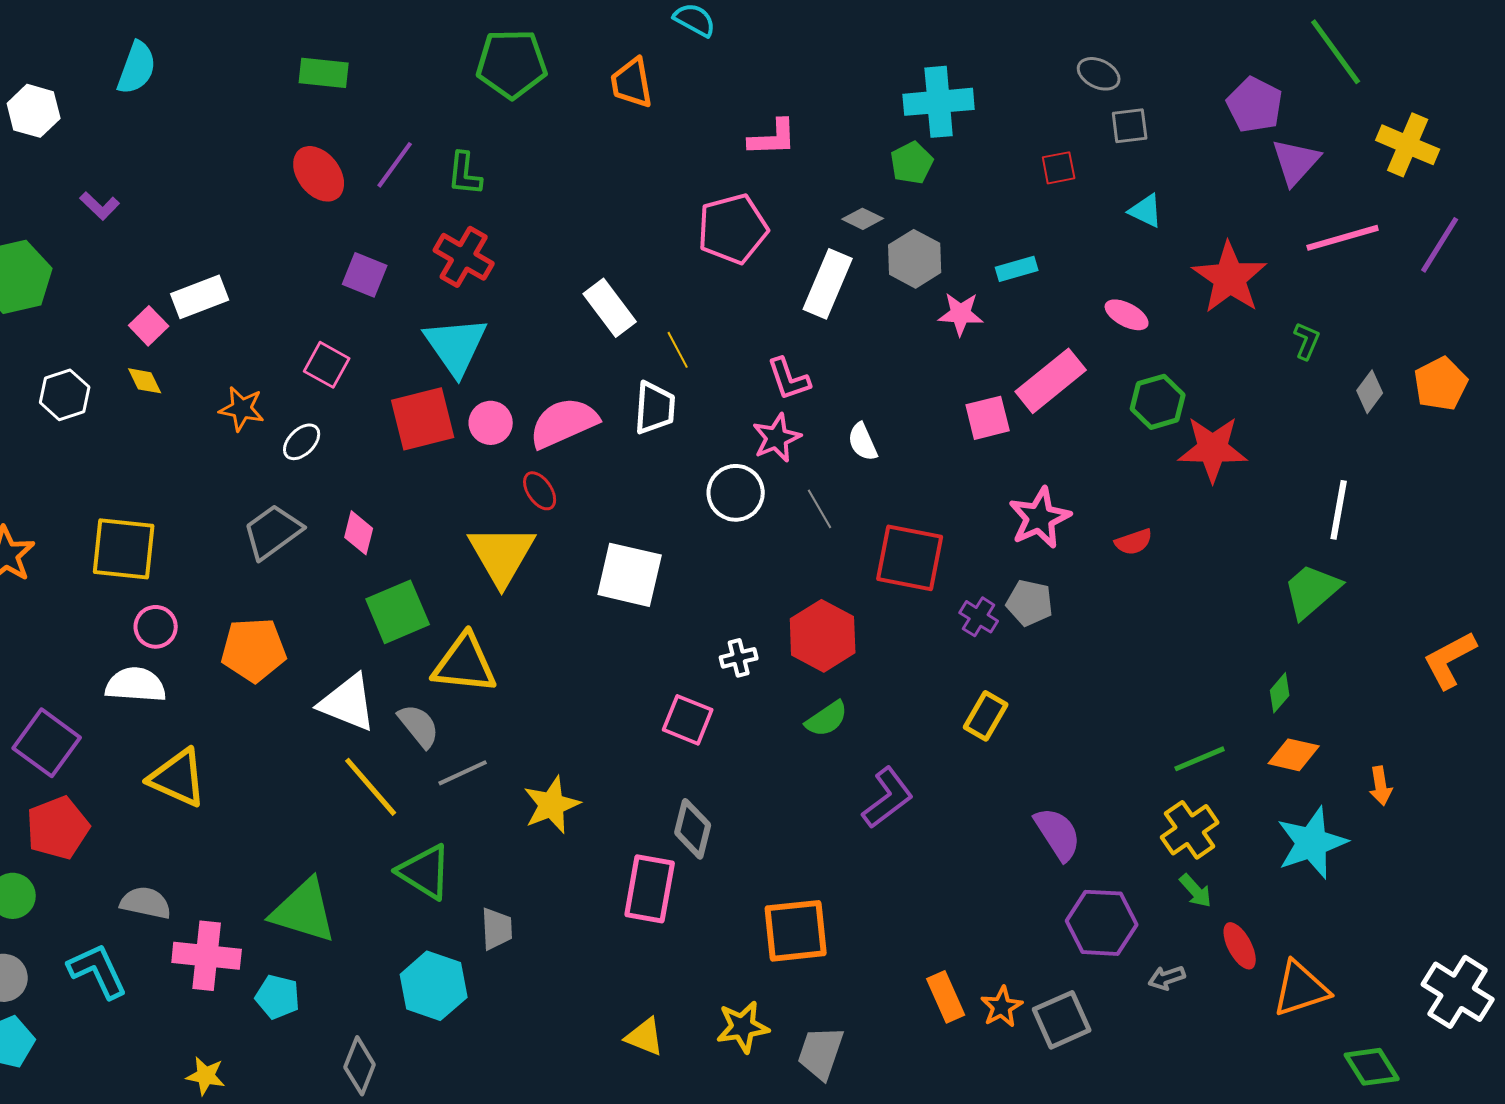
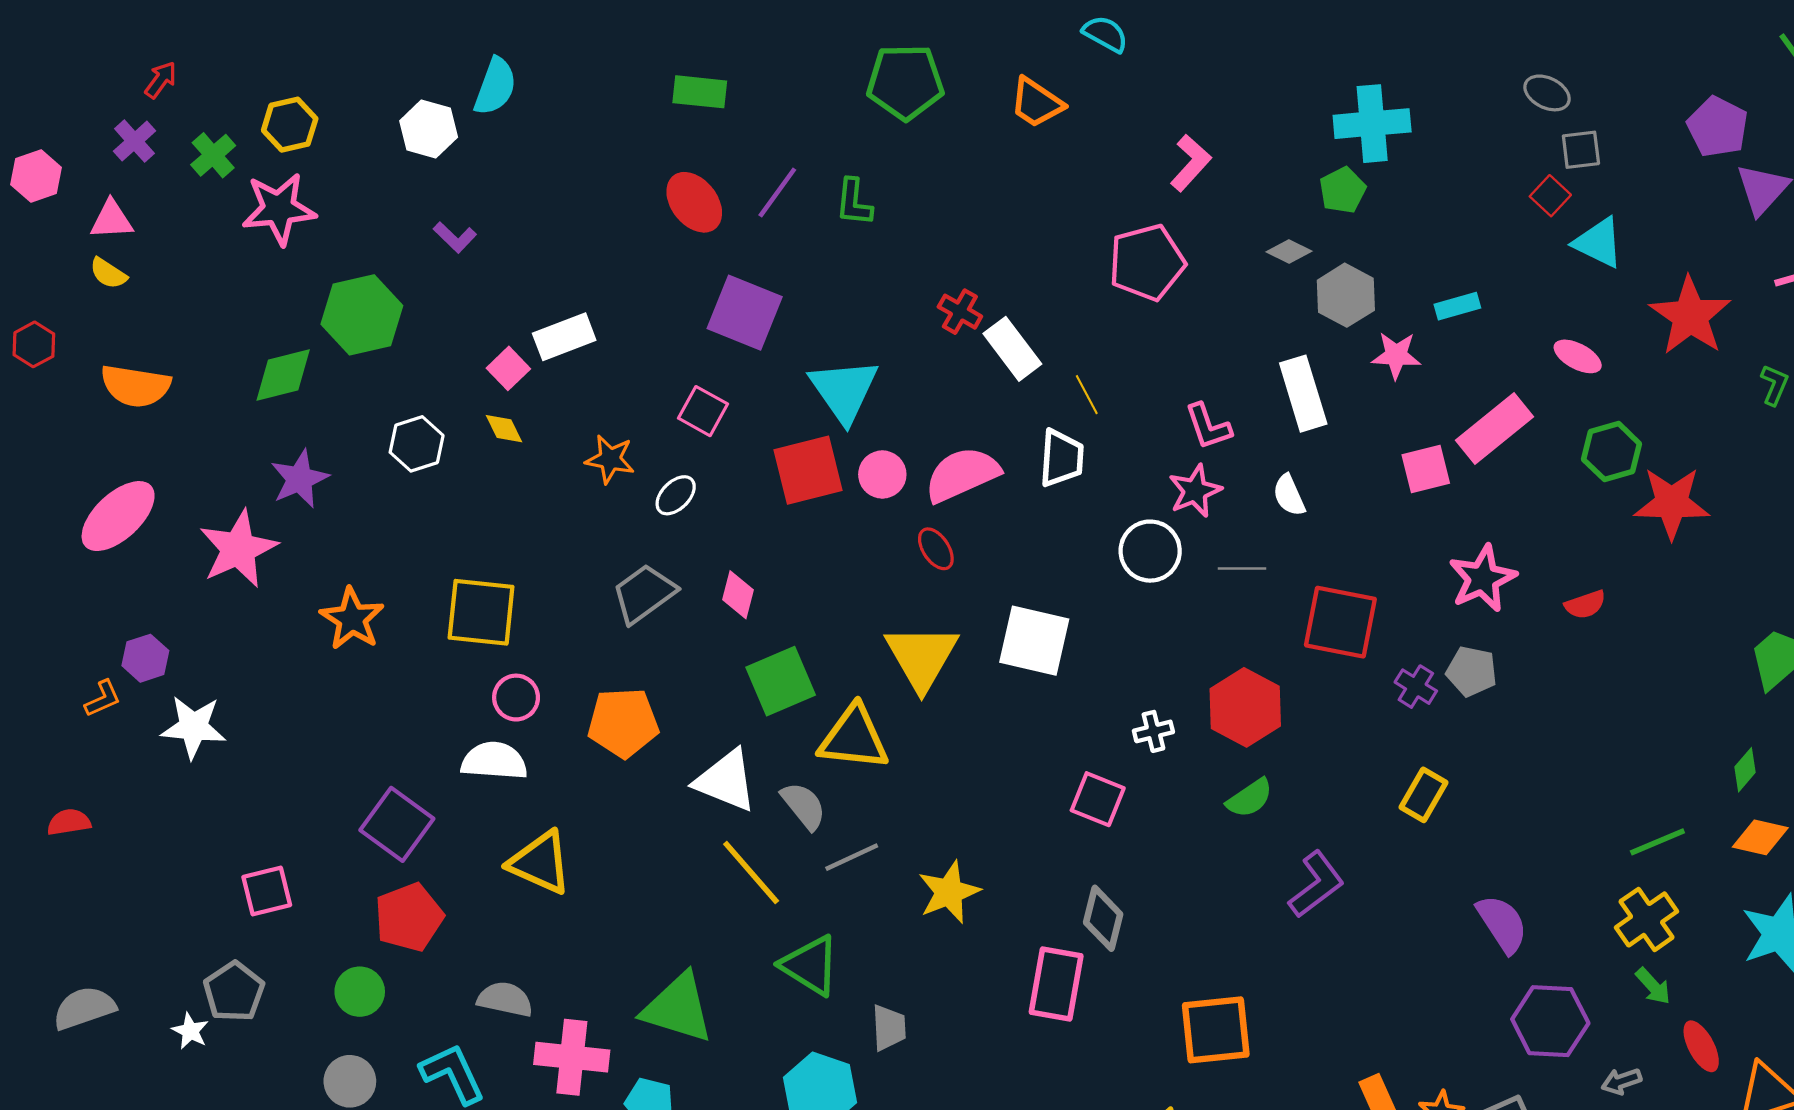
orange trapezoid: (632, 83) -> (1036, 103), turned -46
white hexagon: (34, 111) -> (429, 129), moved
pink L-shape: (773, 138) -> (1191, 163), turned -46
red square: (1059, 168) -> (1550, 196), moved, turned -36
cyan triangle: (1146, 211) -> (1598, 243), size x1.4
red cross: (464, 257) -> (960, 312), moved, size x0.7
purple square: (365, 275) -> (745, 313), size x1.5
white rectangle: (828, 284) -> (1303, 394), moved, turned -40
gray line: (820, 509) -> (1242, 569), turned -60
yellow triangle: (502, 555) -> (922, 657), moved

